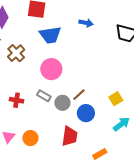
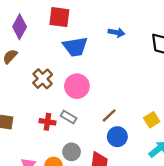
brown cross: (16, 53) -> (43, 79), moved
red cross: (17, 100) -> (47, 122), moved
gray circle: (62, 103) -> (72, 152), moved

